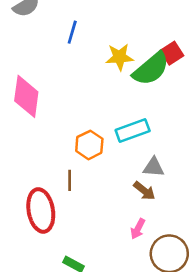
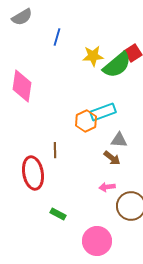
orange hexagon: (89, 145) -> (86, 121), moved
pink arrow: (138, 229) -> (107, 187), turned 56

